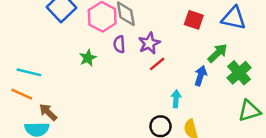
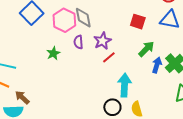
green arrow: (218, 53) -> (146, 49), moved
blue arrow: (200, 76) -> (157, 65), moved
cyan arrow: (176, 99) -> (125, 85), size x1.6

